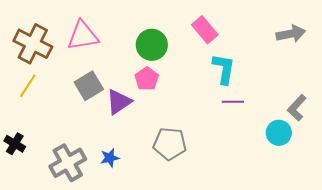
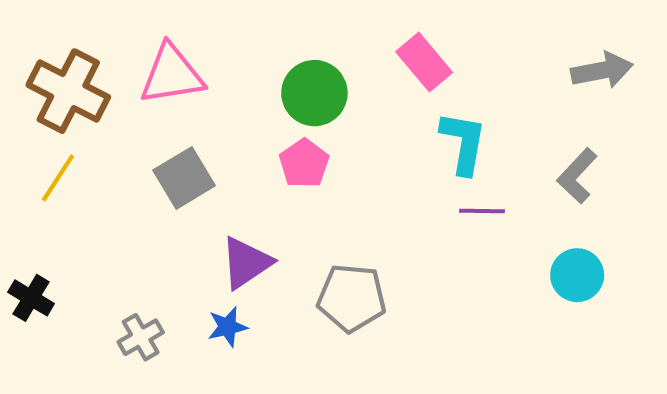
purple triangle: (119, 102) -> (246, 263), moved
gray L-shape: (297, 108) -> (577, 176), moved
gray cross: (68, 163) -> (141, 337), size x0.6

